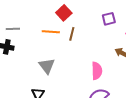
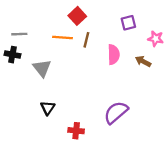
gray triangle: (47, 66) -> (42, 68), moved
pink semicircle: (97, 71) -> (114, 55), moved

